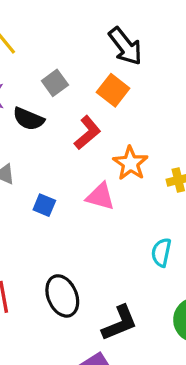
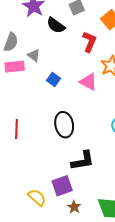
red L-shape: (87, 133) -> (89, 42), turned -40
black ellipse: (62, 296) -> (64, 125), moved

